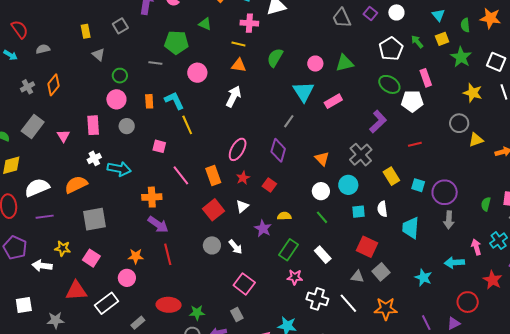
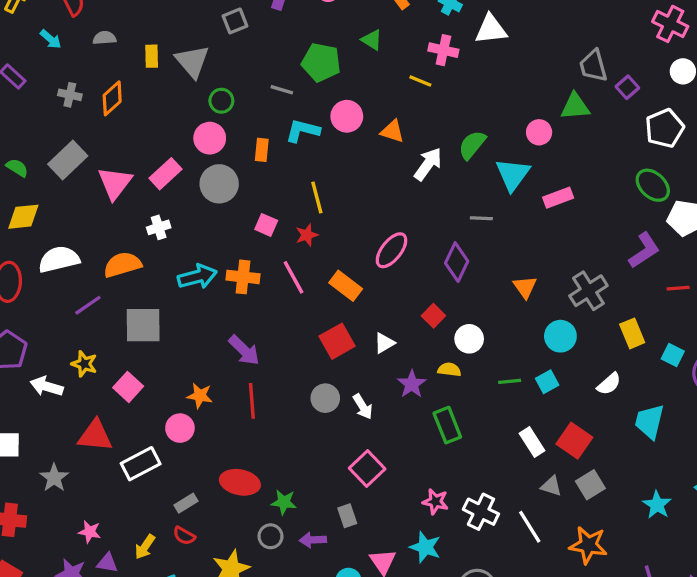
purple square: (370, 14) -> (627, 87), moved
yellow rectangle: (86, 31) -> (152, 56), moved
gray triangle: (98, 55) -> (192, 61), size x1.6
green semicircle: (275, 58) -> (472, 145), moved
green triangle: (345, 63) -> (575, 106), moved
orange triangle: (239, 65) -> (392, 131), moved
gray cross: (28, 87) -> (70, 95), turned 32
white arrow: (233, 96) -> (428, 164), moved
cyan L-shape: (174, 101) -> (303, 131), moved, turned -60
gray line: (289, 121) -> (481, 218), turned 48
purple L-shape: (378, 122) -> (644, 250), moved
pink rectangle: (93, 125) -> (165, 174), turned 42
gray circle: (127, 126) -> (219, 184), size x1.5
pink triangle: (63, 136) -> (115, 183), size x1.6
cyan arrow: (119, 169) -> (197, 277), moved, turned -35
orange rectangle: (213, 175) -> (346, 286), turned -42
red star: (243, 178) -> (307, 235), moved
white circle: (321, 191) -> (469, 339), moved
orange cross: (152, 197) -> (243, 277), moved
white semicircle: (382, 209) -> (609, 384), turned -133
cyan square: (358, 212) -> (547, 382), moved, turned -32
purple line: (45, 217) -> (88, 305), moved, turned -36
green line: (322, 217) -> (510, 381), turned -64
green rectangle: (289, 250) -> (447, 425), turned -65
white rectangle: (323, 255) -> (532, 442), moved
pink star: (295, 277) -> (435, 502), moved
gray star: (56, 320) -> (54, 478), turned 30

